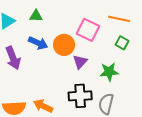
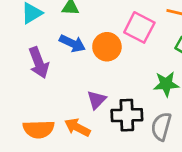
purple triangle: (80, 62) -> (97, 100), moved

